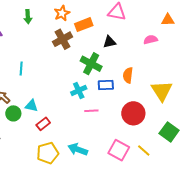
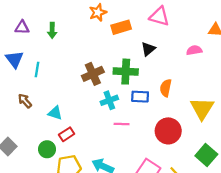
green arrow: (28, 17) -> (52, 30), moved
brown cross: (63, 39) -> (93, 74), moved
black triangle: (109, 42) -> (148, 49), turned -32
green cross: (91, 64) -> (126, 72), turned -30
cyan line: (21, 69) -> (37, 69), moved
green circle: (13, 113) -> (47, 149), moved

